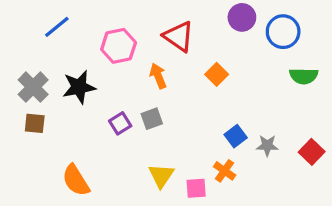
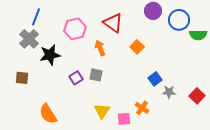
blue line: (57, 27) -> (36, 17), turned -30
green semicircle: (304, 76) -> (198, 35), moved
gray cross: (33, 87) -> (29, 39), moved
gray square: (152, 119) -> (96, 75), turned 32
blue square: (236, 136) -> (155, 79), moved

